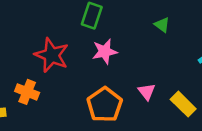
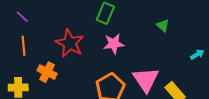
pink triangle: (147, 92) -> (146, 80), size x1.8

